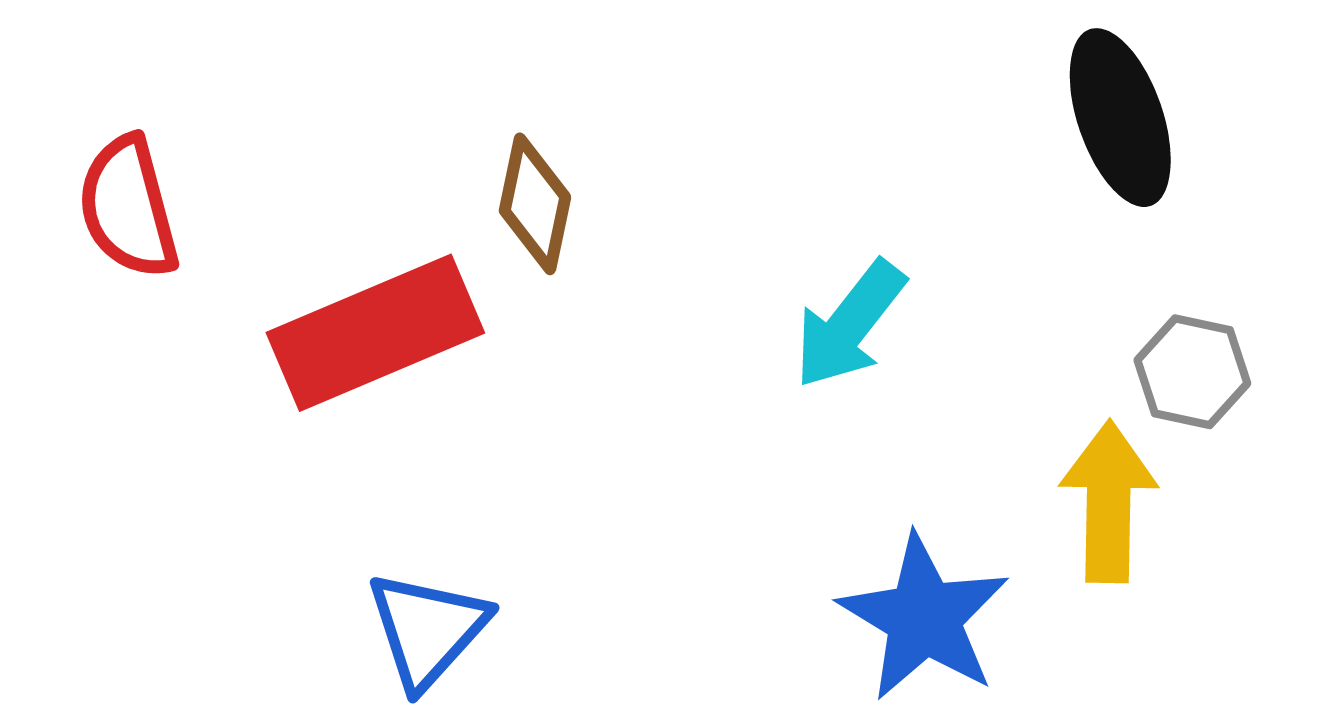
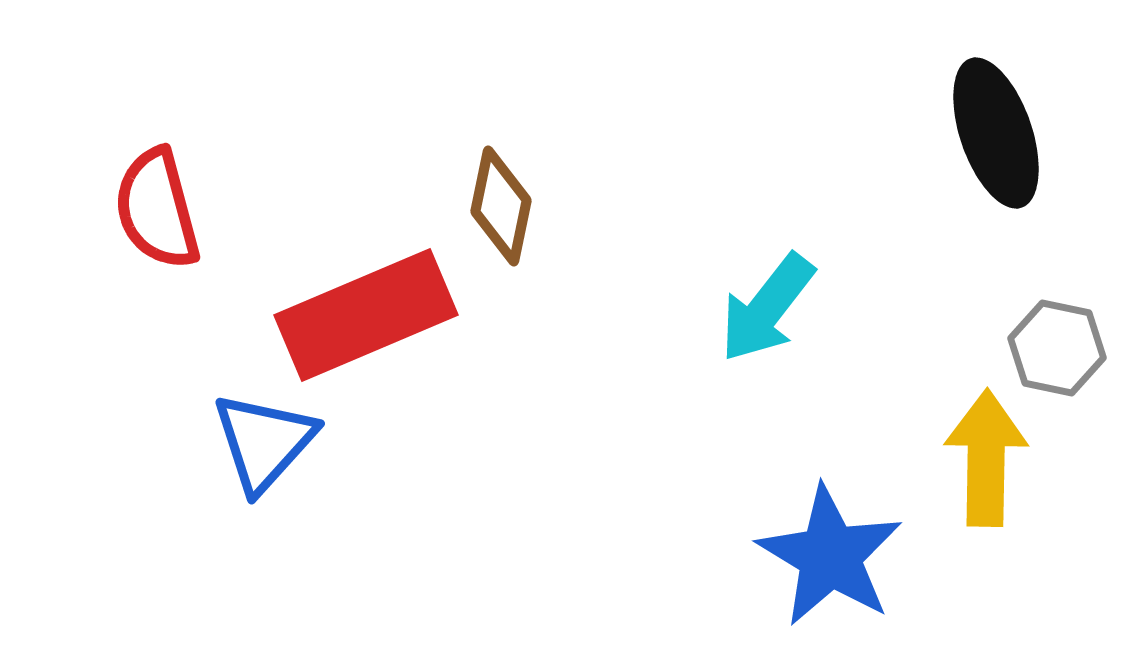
blue triangle: (427, 630) -> (264, 442), moved

